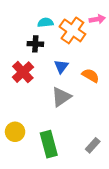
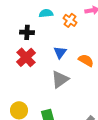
orange cross: (72, 30) -> (70, 20), size x0.6
black cross: (35, 44) -> (27, 32), moved

